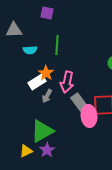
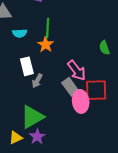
orange star: (46, 73) -> (46, 45), moved
white rectangle: (37, 82) -> (27, 66), turned -72
pink arrow: (67, 82) -> (77, 70), moved, turned -50

